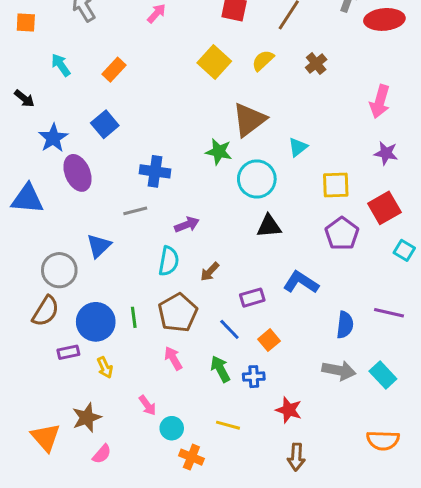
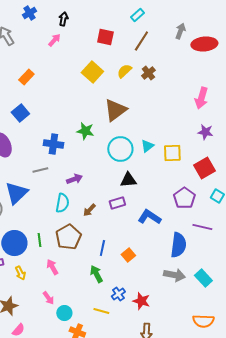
brown cross: (316, 64) -> (148, 73), moved
cyan triangle: (298, 147) -> (147, 146), moved
green star: (219, 152) -> (85, 131), moved
purple pentagon: (342, 234) -> (184, 198), moved
blue triangle: (99, 246) -> (16, 193), size x1.4
purple rectangle: (252, 298) -> (117, 203), moved
purple line: (389, 313) -> (202, 227), moved
blue semicircle: (345, 325) -> (178, 245), size x1.4
blue line: (229, 329) -> (102, 248), turned 56
pink arrow: (173, 358) -> (52, 267), moved
blue cross: (254, 377) -> (118, 294), moved, turned -32

